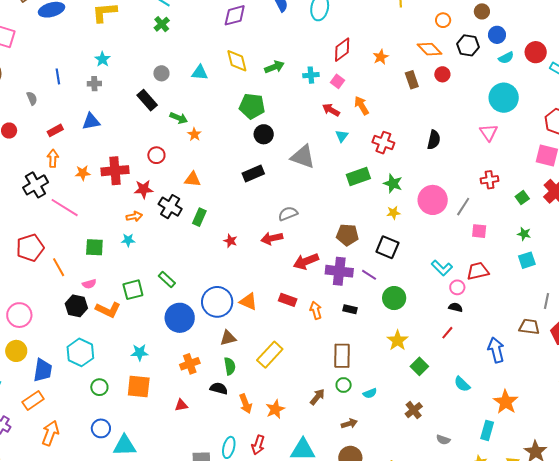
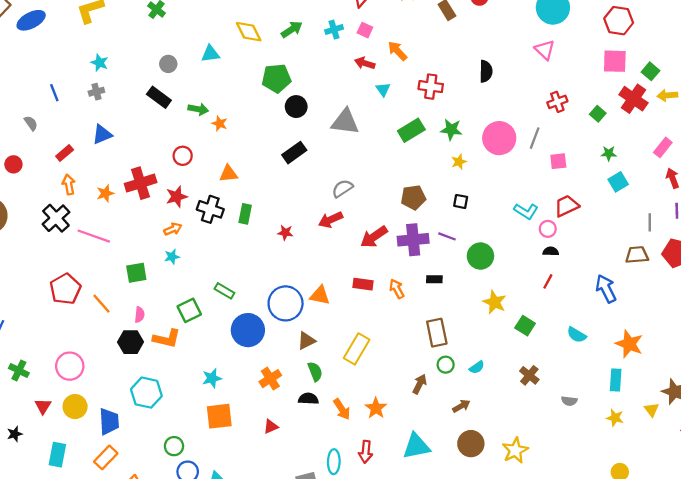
black square: (387, 247) -> (461, 201), size x0.6
pink semicircle: (89, 284) -> (140, 315), turned -56
green circle: (99, 387) -> (174, 446), moved

